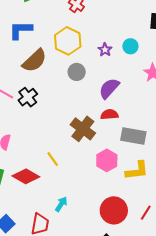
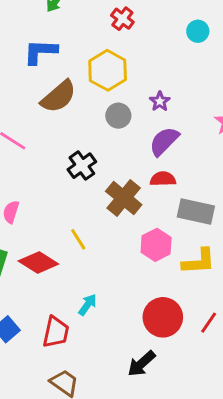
cyan circle: (130, 46) -> (198, 31), moved
purple star: (105, 50) -> (160, 101), moved
black cross: (28, 97) -> (82, 166), moved

